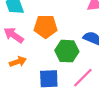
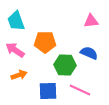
pink line: (83, 78) -> (80, 90), turned 70

